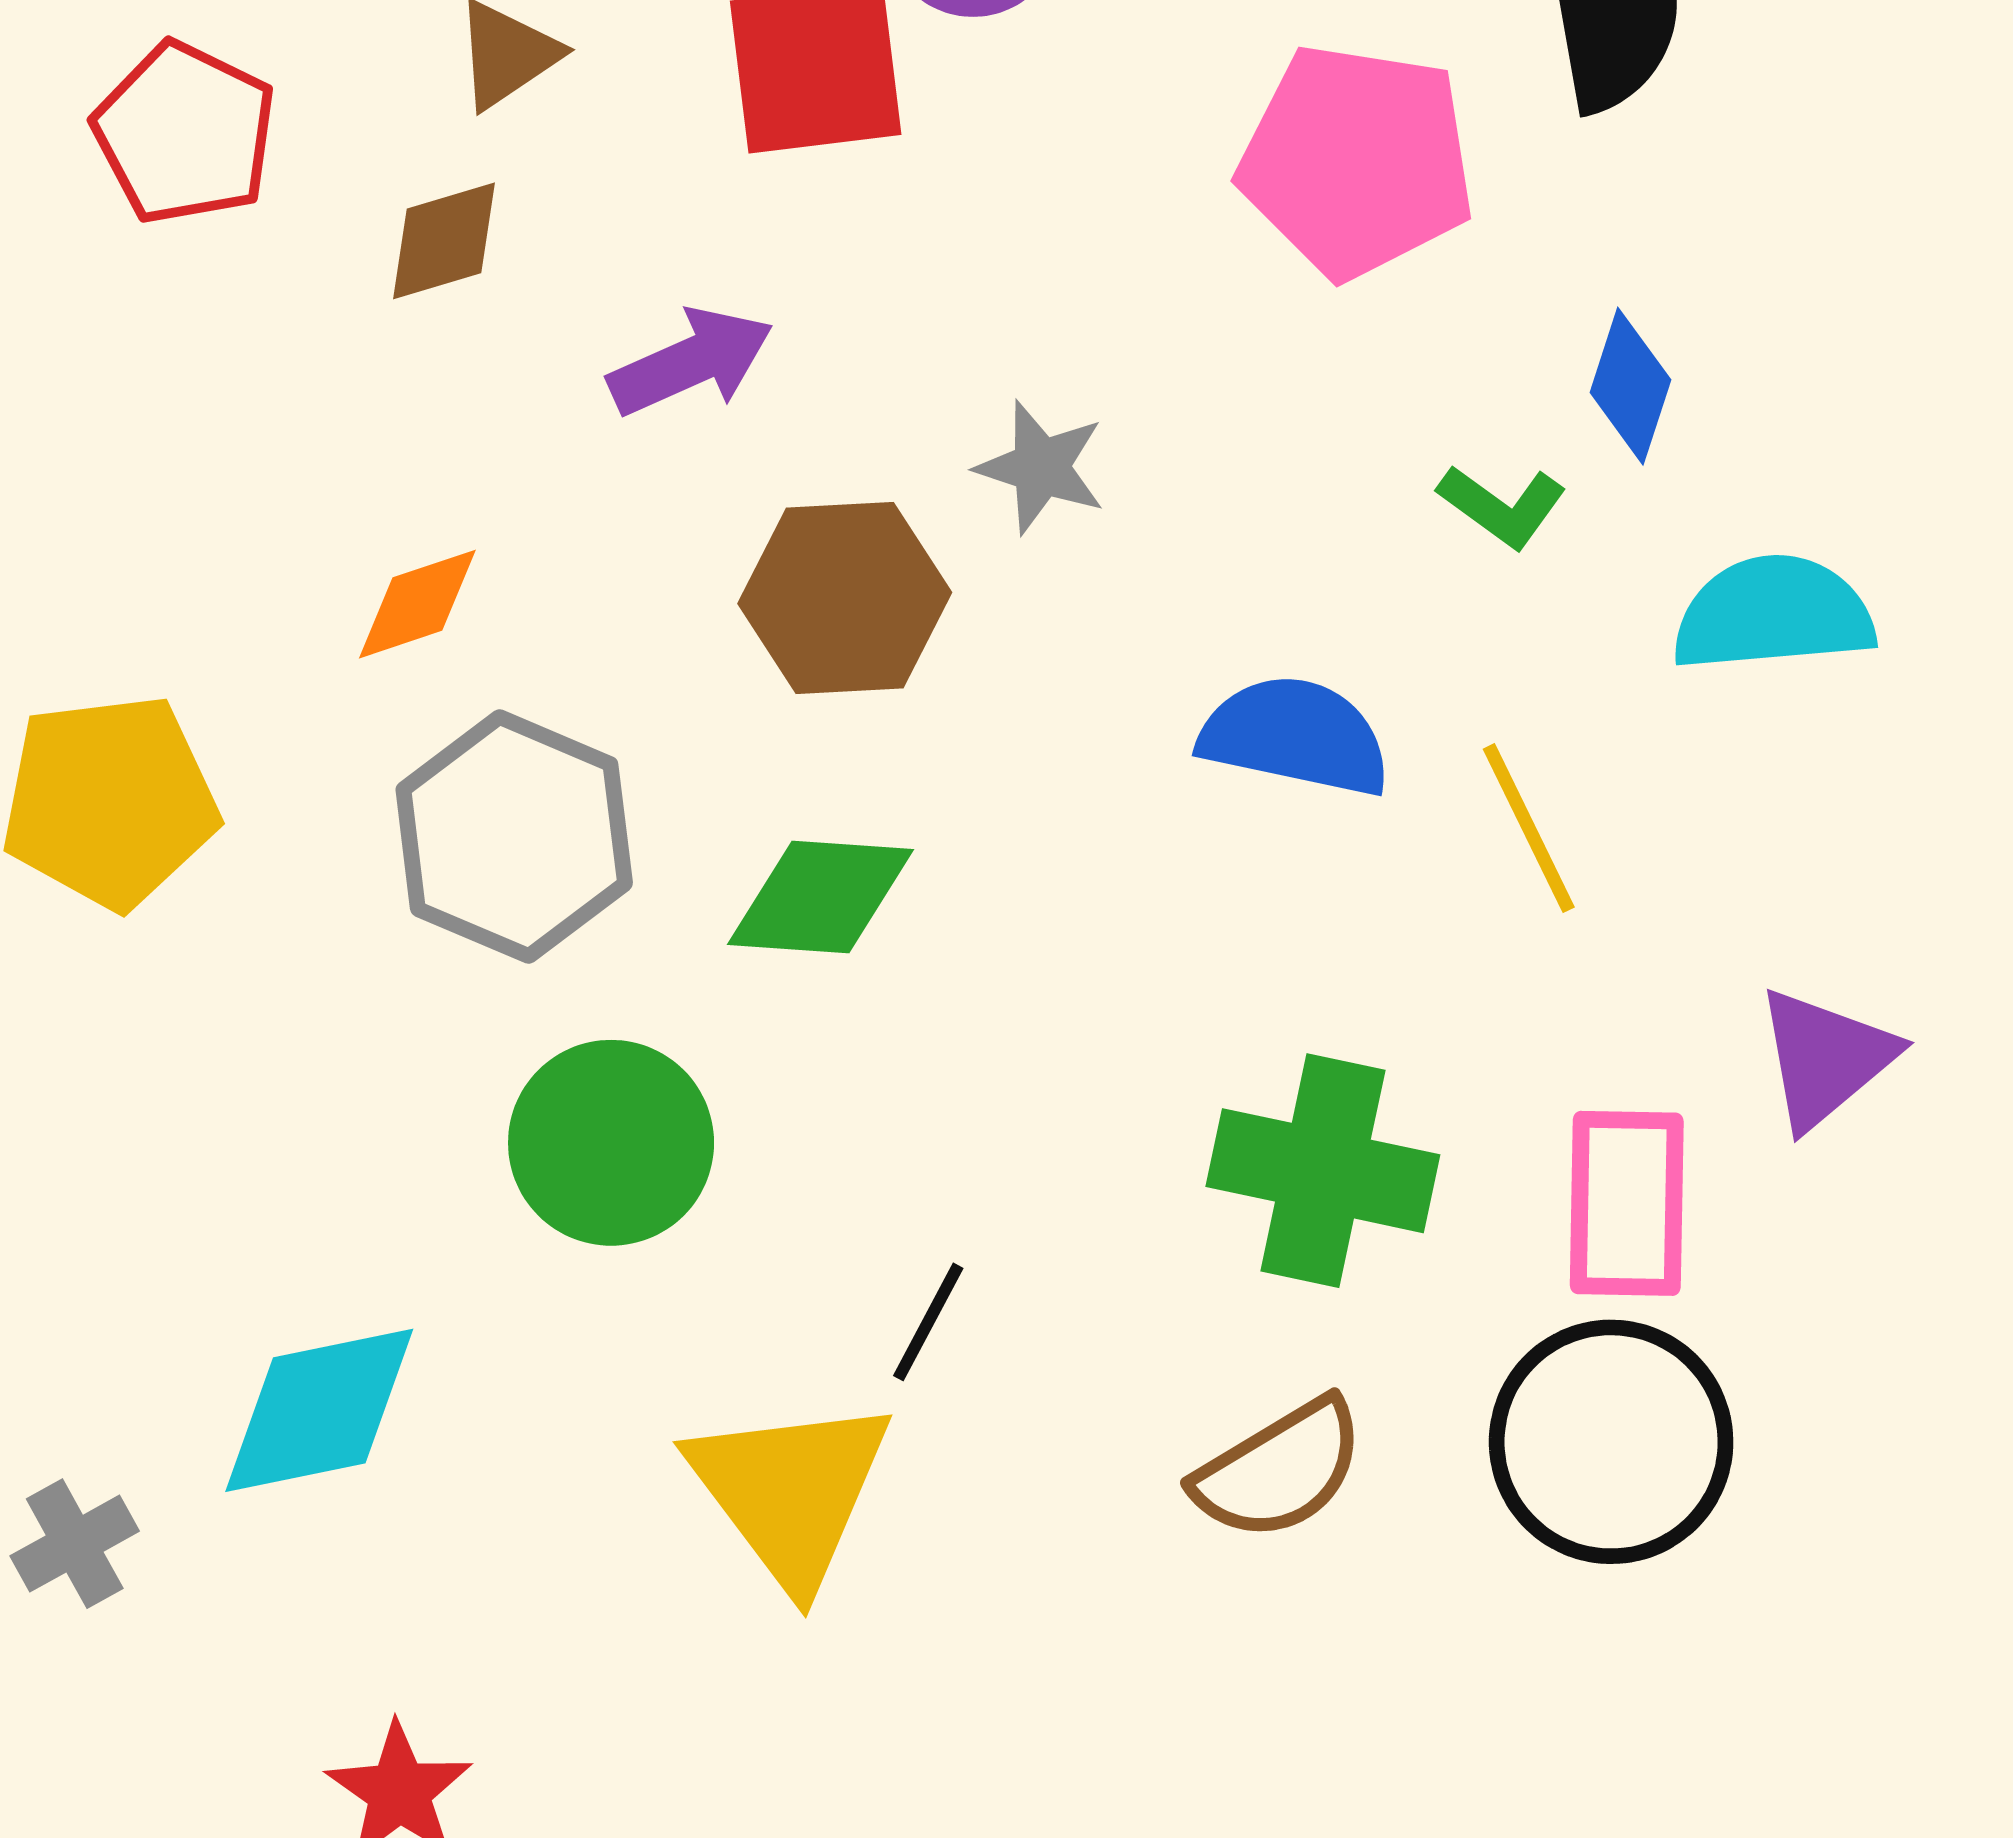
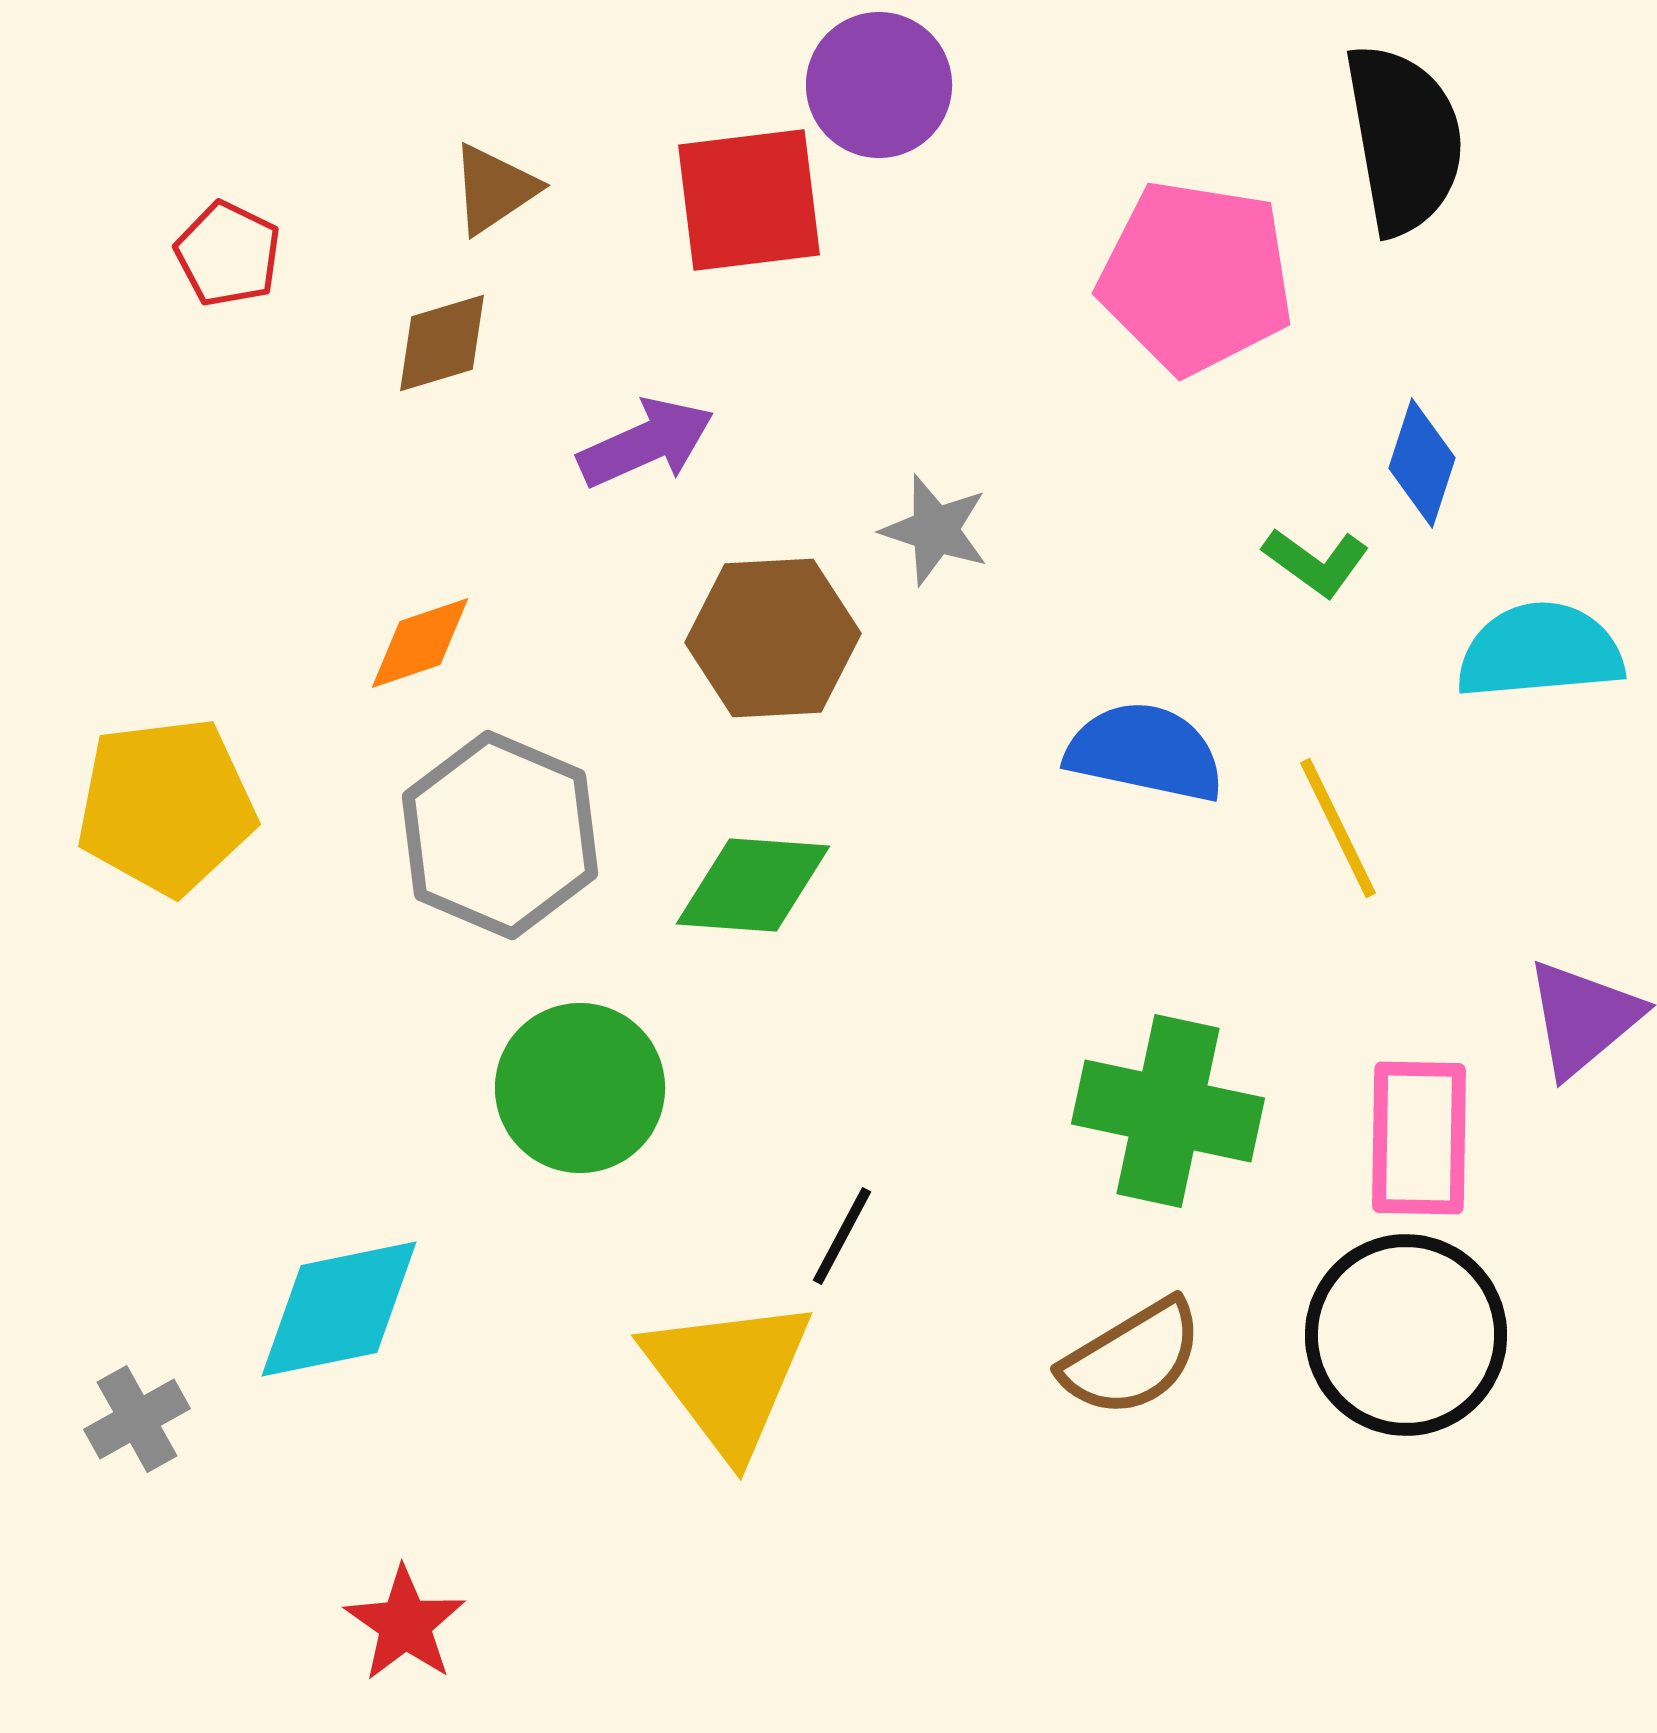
red pentagon: (185, 133) -> (228, 254), size x0.7

